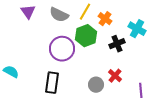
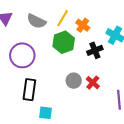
purple circle: (62, 49) -> (22, 55), moved
gray circle: (96, 85) -> (74, 81), moved

